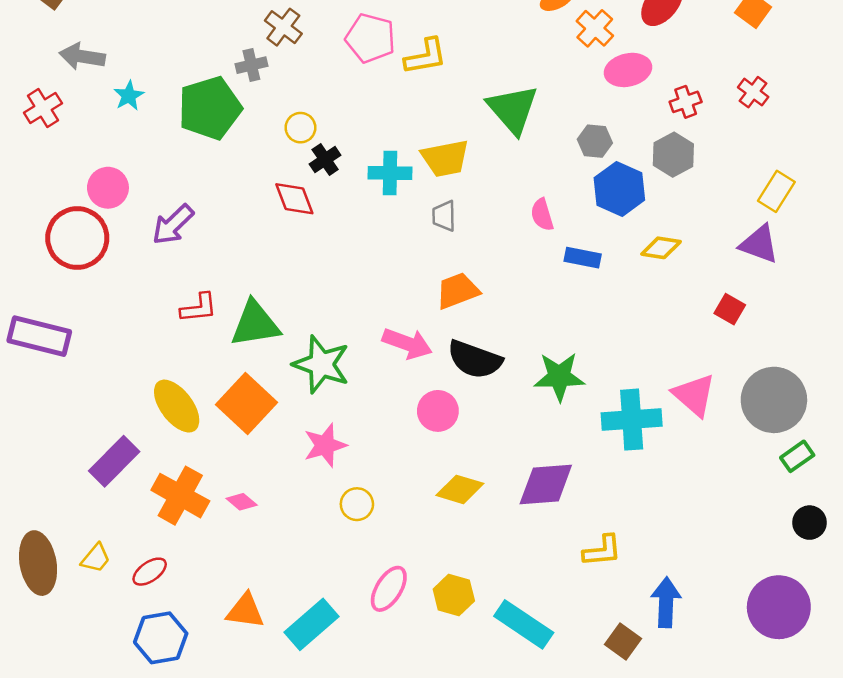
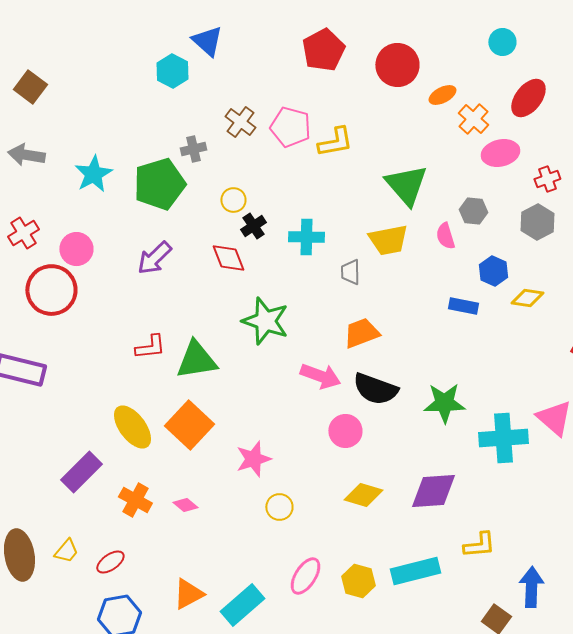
brown cross: (283, 27) -> (240, 122), moved
gray arrow: (82, 56) -> (26, 155), moved
cyan star: (129, 96) -> (93, 174), size x1.5
red cross: (43, 108) -> (23, 233), moved
yellow trapezoid: (445, 158) -> (388, 240), moved
blue hexagon: (619, 189) -> (493, 271), moved, size x0.7
pink semicircle: (542, 215) -> (445, 236), moved
purple arrow: (173, 225) -> (154, 258), moved
green star: (321, 364) -> (265, 321), moved
orange cross: (180, 496) -> (135, 500), size x0.7
orange triangle: (245, 611) -> (188, 594), turned -36
cyan rectangle: (524, 624) -> (415, 571), moved, turned -48

